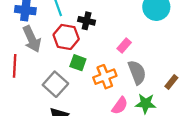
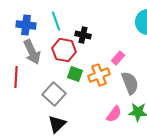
orange cross: (105, 77) -> (99, 75), moved

